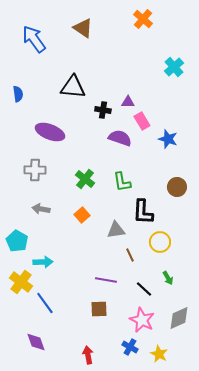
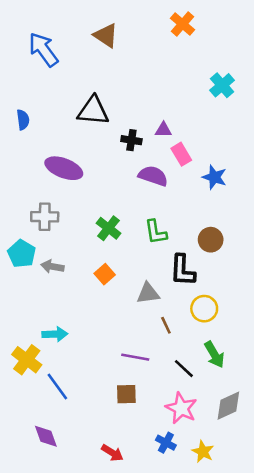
brown circle: (177, 187) -> (211, 240), moved
cyan pentagon: (17, 241) -> (22, 254), moved
green arrow: (168, 278) -> (214, 355), size x1.5
red arrow: (88, 355) -> (112, 453), turned 132

